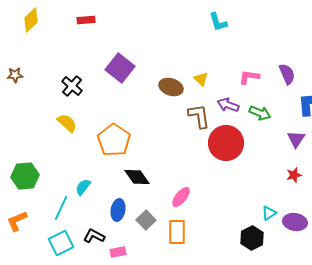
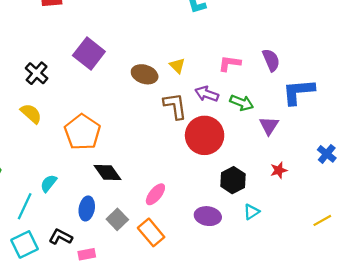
purple triangle: (296, 139) -> (269, 126), moved
purple ellipse: (295, 222) -> (208, 216), moved
orange rectangle: (177, 232) -> (151, 232), turned -40
black hexagon: (252, 238) -> (233, 180), moved

